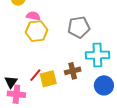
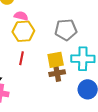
red line: (35, 75) -> (22, 58), moved, turned -32
yellow square: (48, 79) -> (56, 60), moved

